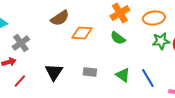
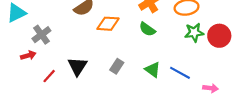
gray rectangle: (90, 72) -> (117, 66), turned -64
blue line: (148, 78) -> (180, 73), turned -30
red line: (20, 81) -> (49, 76), moved

